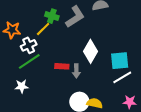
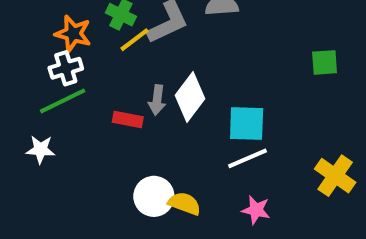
yellow line: (43, 29) -> (134, 40), moved
orange star: (12, 30) -> (73, 34), moved
gray arrow: (76, 71) -> (157, 100), moved

